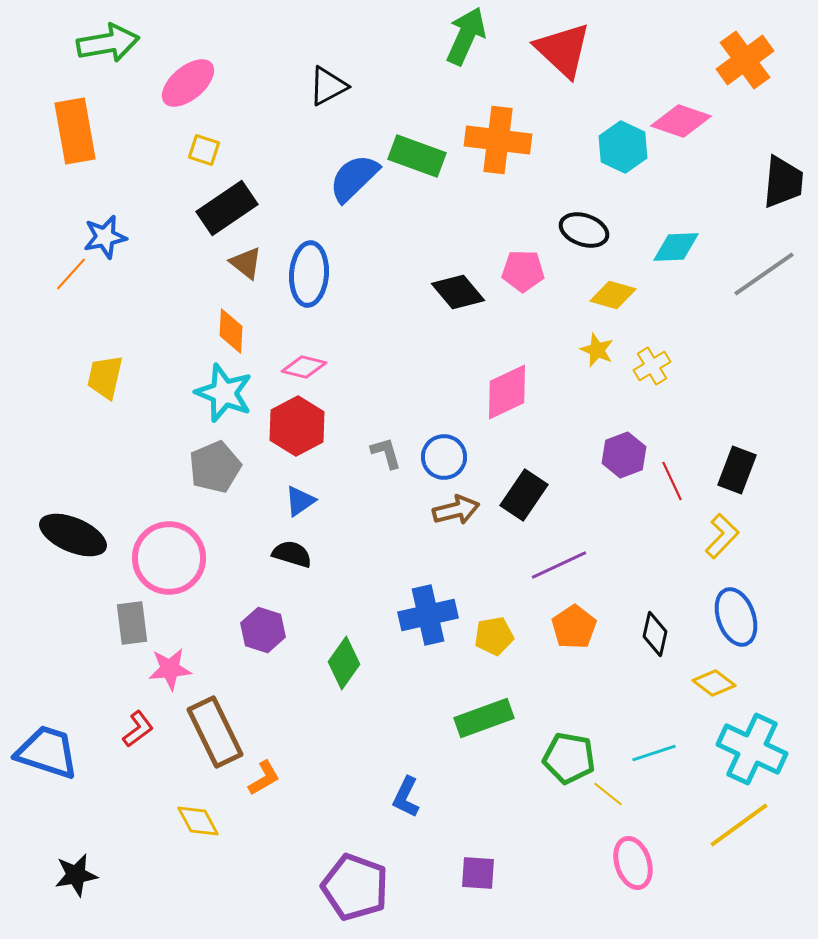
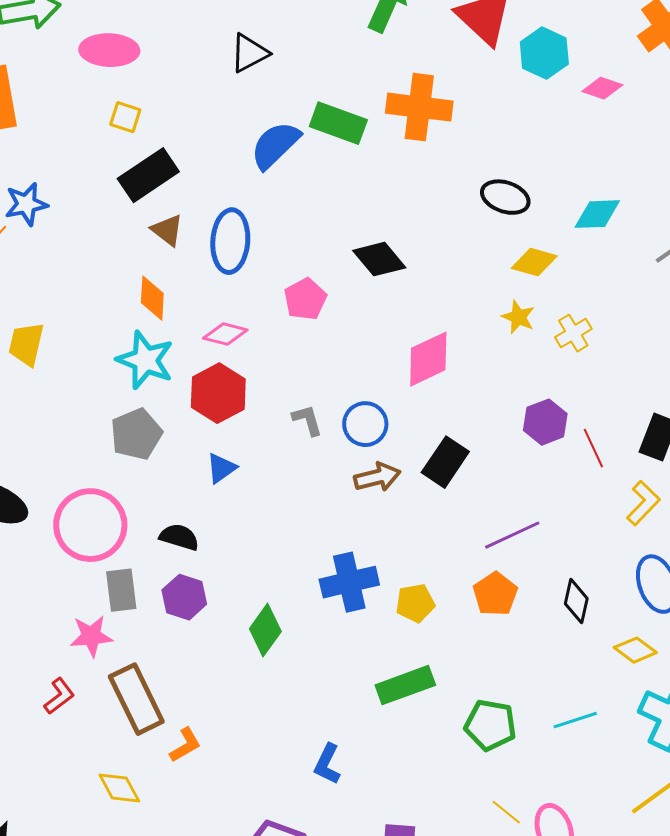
pink ellipse: (188, 83) -> (109, 50), turned 42
pink diamond: (681, 121) -> (602, 88), size x0.7
cyan hexagon: (623, 147) -> (544, 53), moved
pink pentagon: (523, 271) -> (305, 299), moved, turned -30
black semicircle: (292, 554) -> (179, 537), moved
purple line: (559, 565) -> (512, 535), moved
gray rectangle: (132, 623) -> (121, 590), moved
yellow line: (608, 794) -> (506, 812), moved

